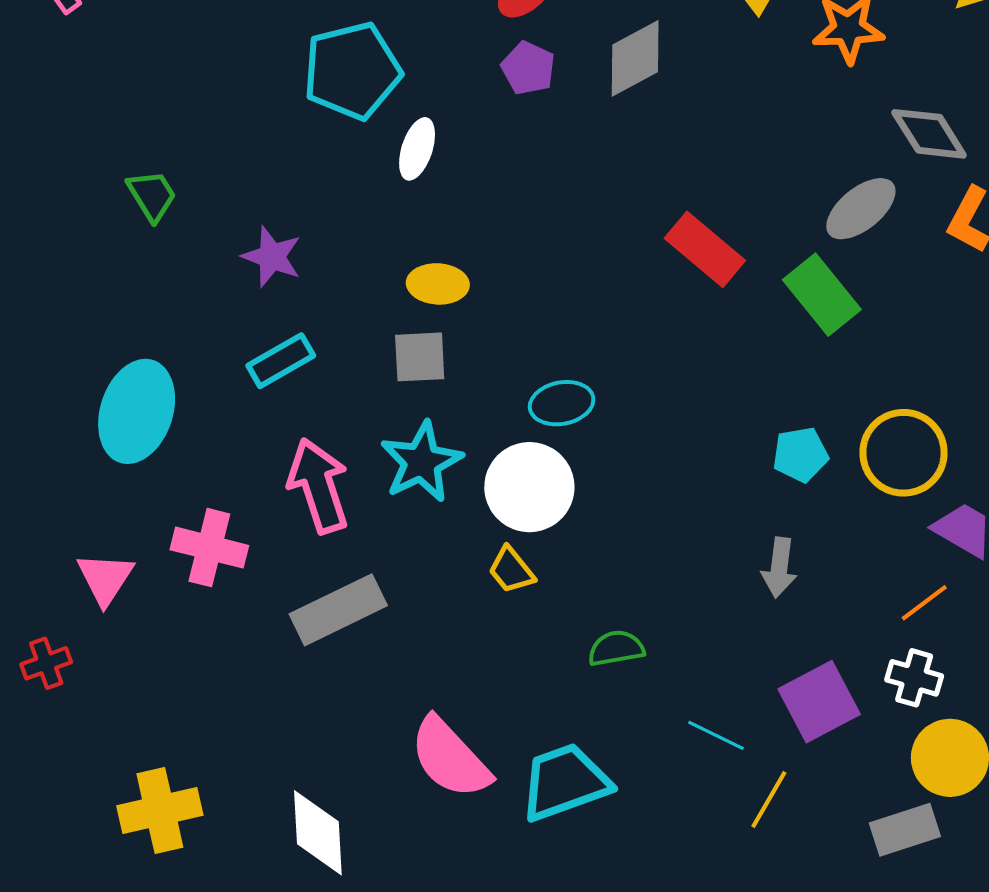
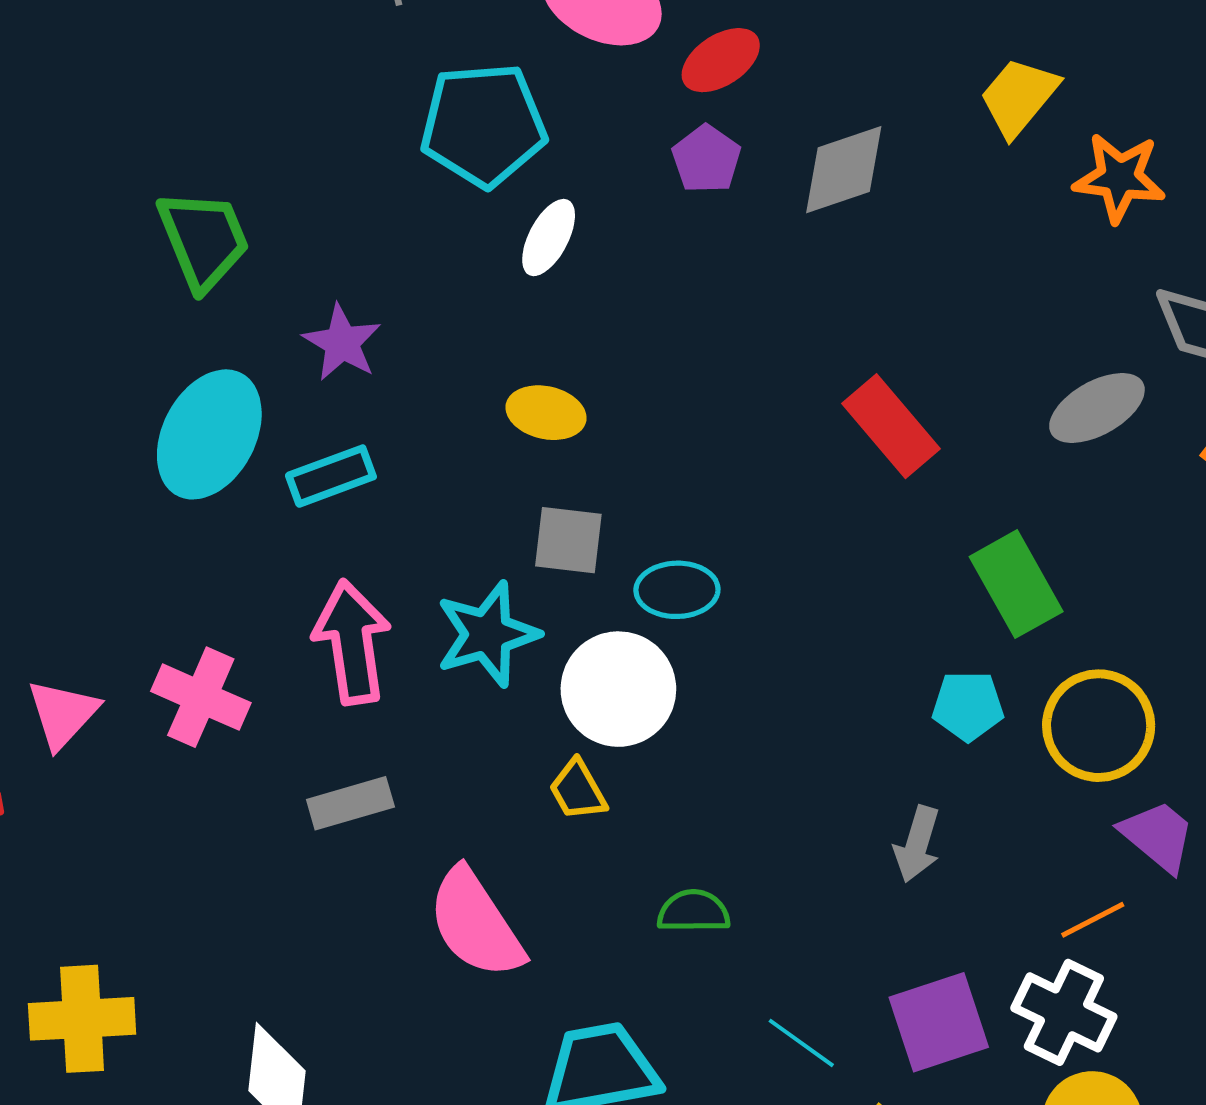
green trapezoid: (152, 195) -> (204, 240), size x1.5
green rectangle: (822, 295) -> (1016, 584), moved
gray square: (420, 357) -> (568, 540), moved
cyan ellipse: (137, 411) -> (209, 434), moved
gray rectangle: (338, 610) -> (350, 803), size x0.7
white cross: (914, 678) -> (1064, 1012), size x1.4
pink semicircle: (450, 758) -> (476, 924), moved

